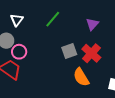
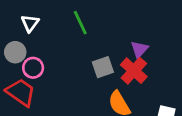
green line: (53, 19) -> (80, 23), turned -66
purple triangle: (92, 24) -> (139, 49), moved

